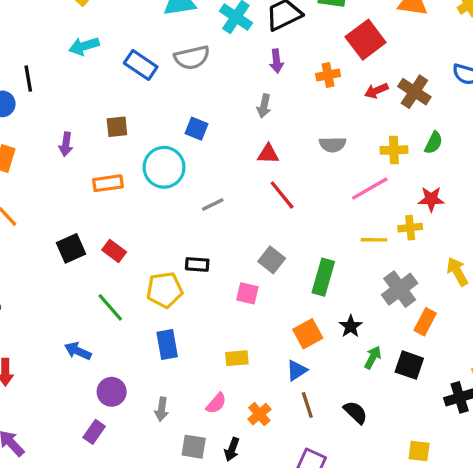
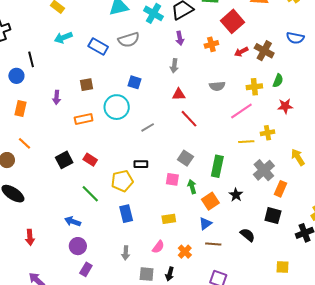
red star: (431, 199) -> (285, 106), moved
green arrow: (373, 357) -> (192, 187), moved, turned -40
purple circle: (112, 392) -> (78, 246), moved
brown line: (307, 405) -> (213, 244), turned -63
black semicircle: (355, 412) -> (248, 235), moved

